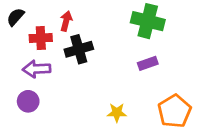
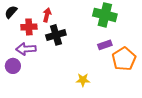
purple circle: (28, 101) -> (13, 66), moved
orange pentagon: (174, 111) -> (124, 59), moved

